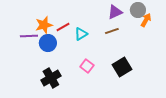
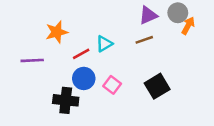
red line: (63, 27) -> (81, 54), moved
purple line: (29, 36) -> (32, 60), moved
blue circle: (48, 43) -> (84, 78), moved
black cross: (51, 78) -> (66, 100), turned 36

